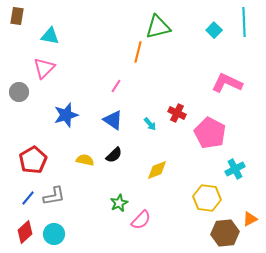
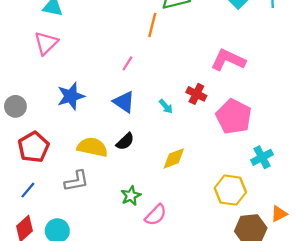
pink L-shape: (227, 83) -> (228, 60), moved
gray circle: (19, 92) -> (15, 106), moved
yellow semicircle: (85, 160) -> (92, 147), size x1.5
gray L-shape: (54, 196) -> (77, 181), moved

